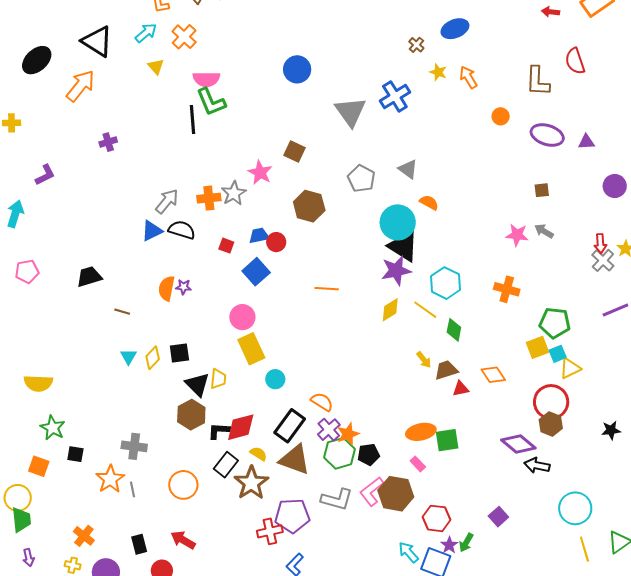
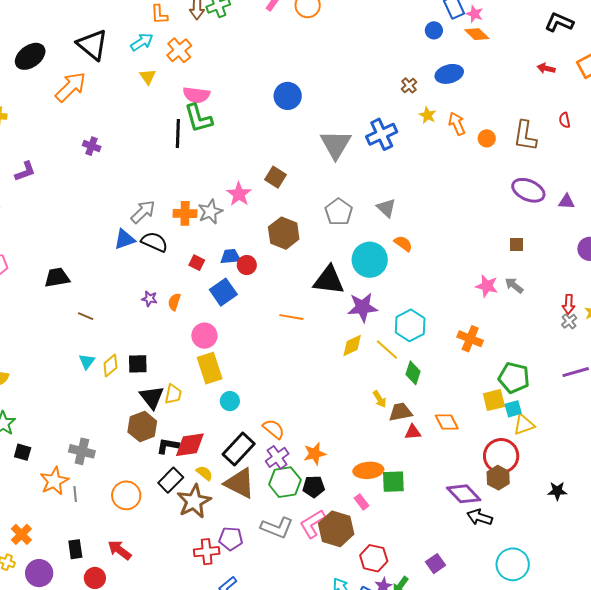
red semicircle: (575, 61) -> (565, 120), size x0.6
orange circle: (501, 116) -> (487, 138), moved
purple cross: (108, 142) -> (92, 146), turned 30
black triangle: (403, 246) -> (329, 280), moved, turned -32
gray cross: (603, 260) -> (569, 321), size x0.7
orange semicircle: (167, 288) -> (174, 302), moved, size x0.7
orange star: (348, 434) -> (315, 454), moved
purple pentagon: (292, 516) -> (231, 539), size x0.7

